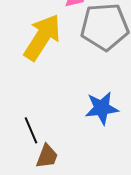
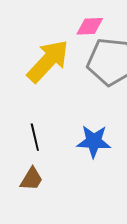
black line: (31, 130) -> (35, 137), moved

